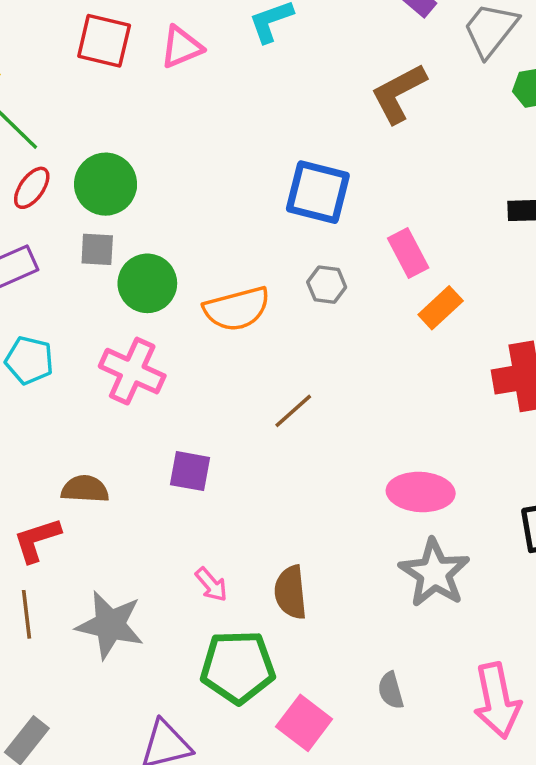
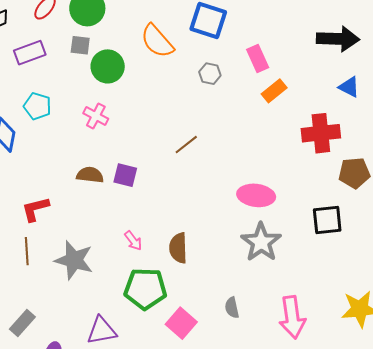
orange semicircle: (237, 309) -> (157, 41), moved, turned 60
pink cross: (132, 371) -> (96, 116), size x0.7
brown semicircle: (85, 489) -> (90, 175), moved

